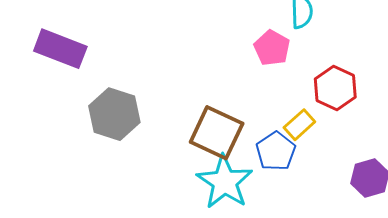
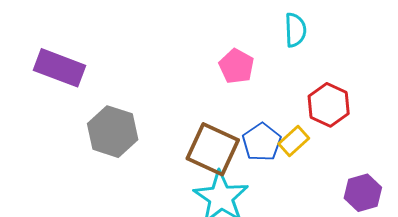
pink pentagon: (272, 48) -> (236, 66), moved
blue pentagon: (276, 151) -> (262, 142), moved

